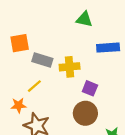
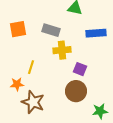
gray rectangle: (42, 60) -> (51, 30), moved
yellow line: (34, 86) -> (31, 67), turned -32

